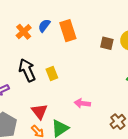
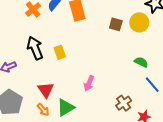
pink arrow: (82, 103) -> (89, 83), turned -77

